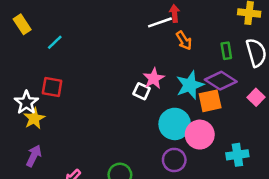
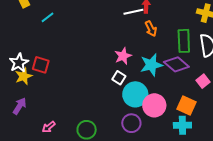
green rectangle: (226, 51) -> (184, 41), size x1.6
red square: (52, 87) -> (41, 65), moved
white square: (142, 91) -> (119, 78), moved
orange square: (210, 101) -> (186, 106), moved, turned 30

